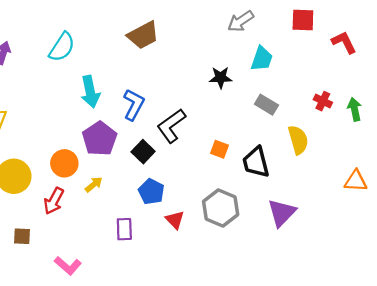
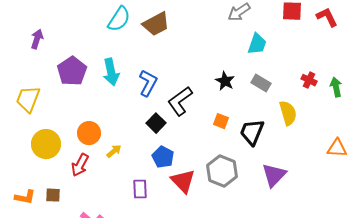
red L-shape: (344, 42) -> (327, 17), moved
cyan semicircle: (62, 47) -> (119, 19), moved
black star: (221, 78) -> (225, 81), moved, turned 30
purple pentagon: (100, 139) -> (72, 71), moved
black trapezoid: (256, 162) -> (252, 132), turned 36
red triangle: (175, 220) -> (183, 181), size x1.5

